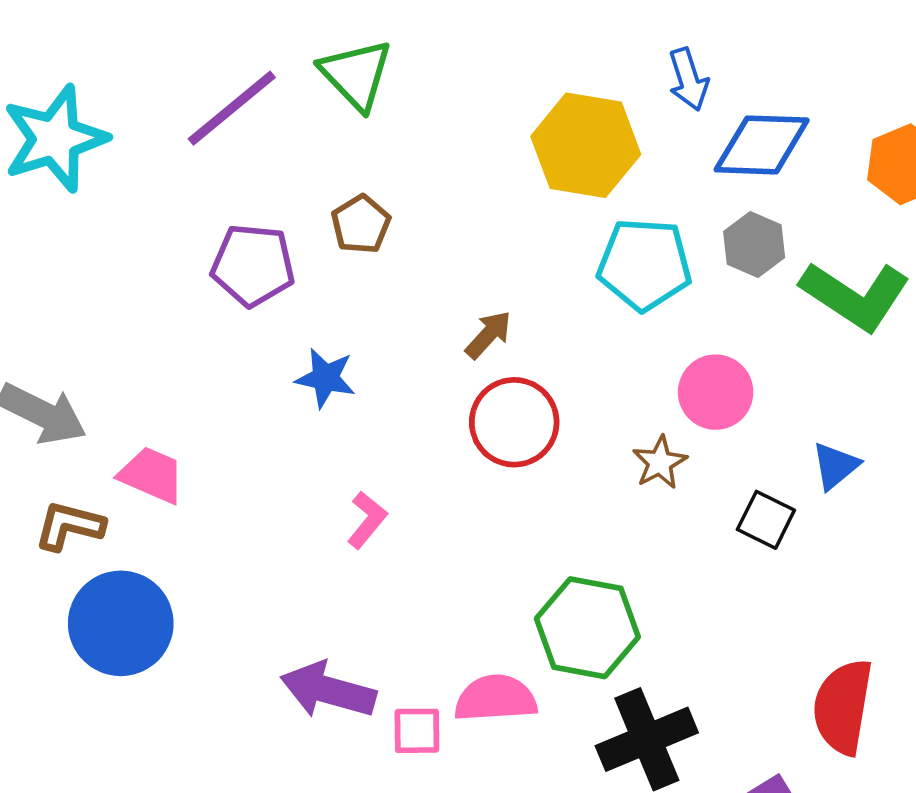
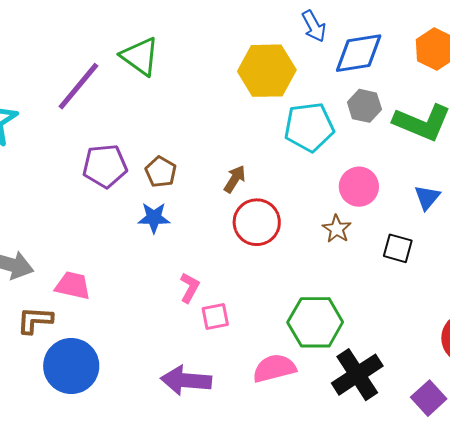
brown pentagon: (361, 224) -> (161, 172), moved
blue triangle: (835, 466) -> (427, 197), moved
pink square: (417, 731) -> (215, 316), moved

